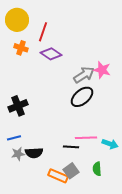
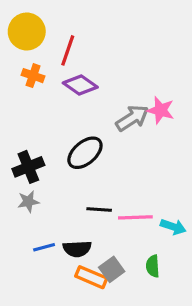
black ellipse: (82, 97) -> (85, 153), moved
blue line: (14, 138) -> (44, 247), moved
black line: (71, 147) -> (99, 209), moved
black semicircle: (34, 153) -> (77, 249), moved
gray star: (18, 154) -> (28, 202), moved

